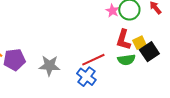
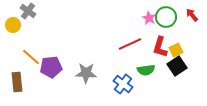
black square: (149, 52) -> (177, 66), moved
red line: (93, 60) -> (130, 44), moved
green semicircle: (126, 60) -> (146, 70), moved

